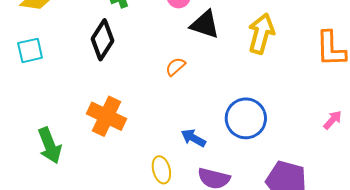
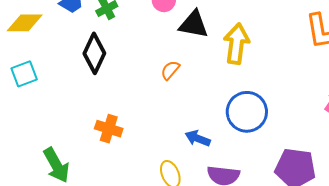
yellow arrow: (261, 34) -> (236, 44), moved
orange cross: (106, 116) -> (109, 129), size x0.7

